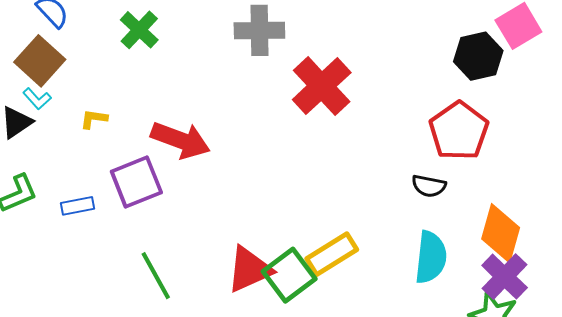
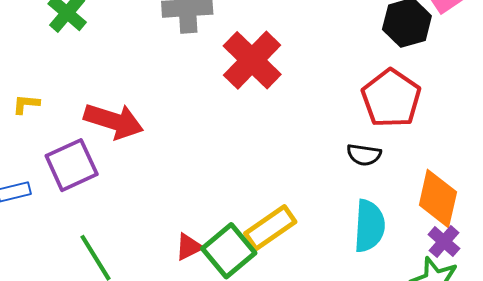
red triangle: (249, 269) -> (189, 247), size x0.6
purple cross: (505, 277) -> (444, 242), size x0.7

